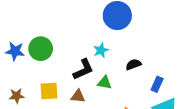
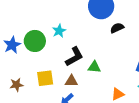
cyan star: (101, 50) -> (59, 31), moved
blue star: (15, 51) -> (12, 45), turned -30
black semicircle: (133, 64) -> (117, 28), moved

